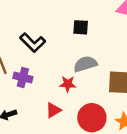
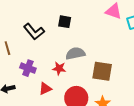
black square: (81, 27) -> (65, 22), moved
purple cross: (23, 77) -> (28, 68), moved

